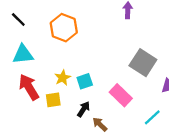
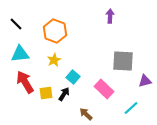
gray square: (143, 63) -> (123, 61), turned -30
yellow star: (63, 78) -> (54, 60), moved
cyan square: (85, 81) -> (73, 77), turned -32
black arrow: (84, 109) -> (64, 94), moved

